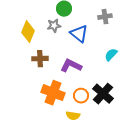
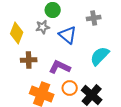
cyan semicircle: (111, 55) -> (100, 56), size x1.5
orange circle: (81, 96) -> (70, 88), moved

